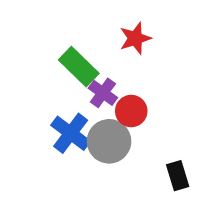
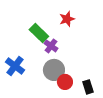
red circle: (131, 111) -> (65, 82), moved
blue cross: (71, 133) -> (15, 66), moved

